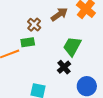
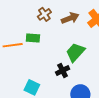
brown cross: (34, 25) -> (44, 14), moved

